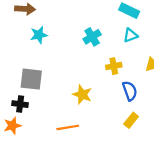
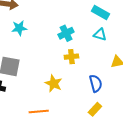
cyan triangle: (130, 35) -> (100, 35), turned 32
yellow cross: (114, 66) -> (71, 57), moved

